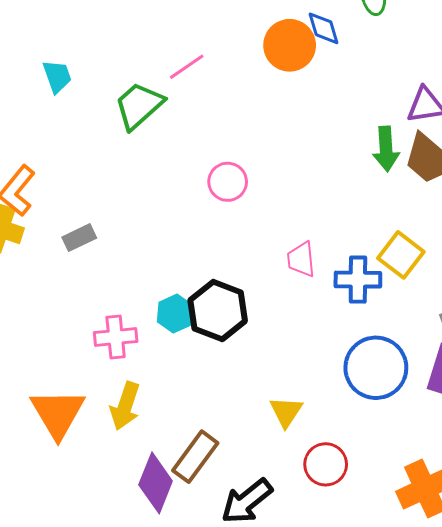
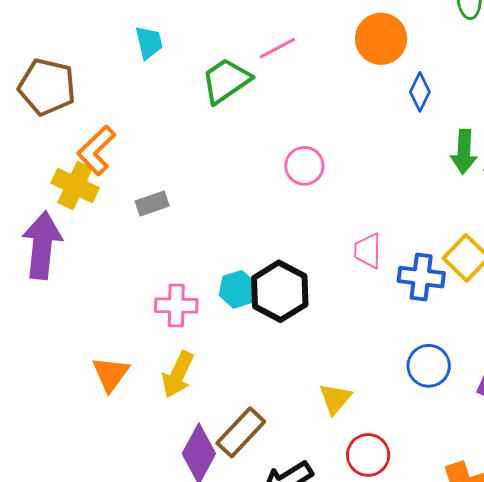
blue diamond: (324, 28) -> (420, 92), moved, turned 36
blue circle: (376, 368) -> (429, 366), size x0.7
orange triangle: (58, 413) -> (111, 374), size x0.7

